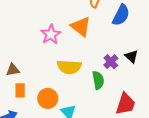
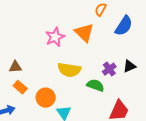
black triangle: (131, 56) -> (130, 66), turned 48
green semicircle: (98, 80) -> (95, 85), turned -66
orange rectangle: (20, 90) -> (20, 87), turned -56

